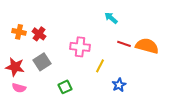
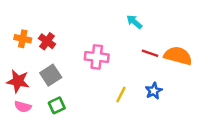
yellow line: (100, 66) -> (121, 95), moved
blue star: (119, 85) -> (154, 91), moved
green square: (65, 87) -> (57, 105), moved

